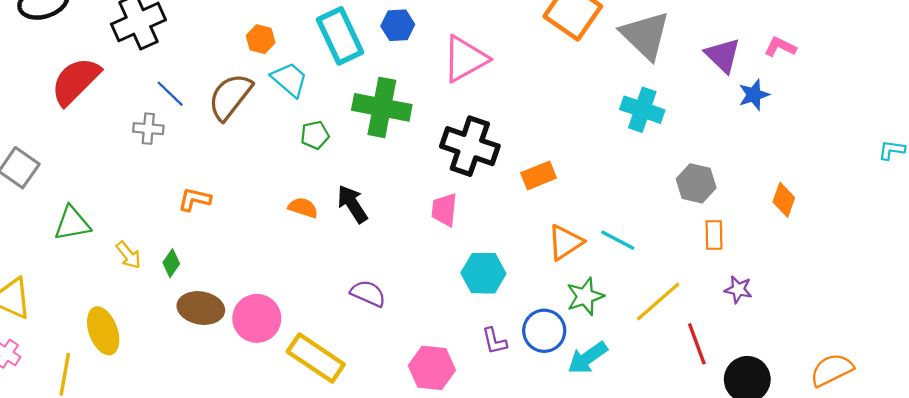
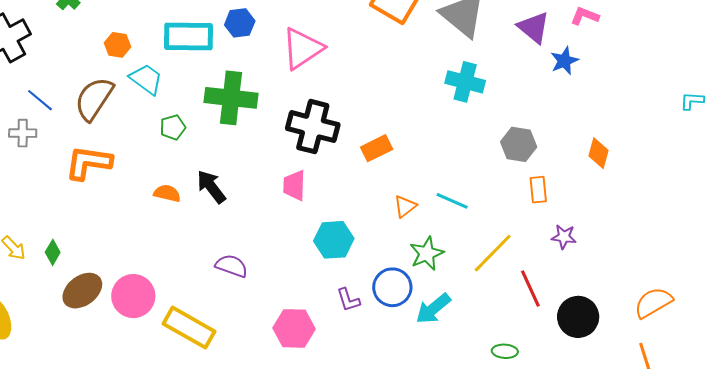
cyan rectangle: (340, 36) -> (189, 36), turned -60
orange L-shape: (195, 199) -> (88, 163), moved, size x1.6
orange triangle: (565, 242) -> (405, 206), size x0.7
brown ellipse: (201, 308) -> (82, 291), turned -42

